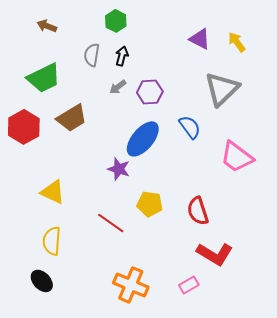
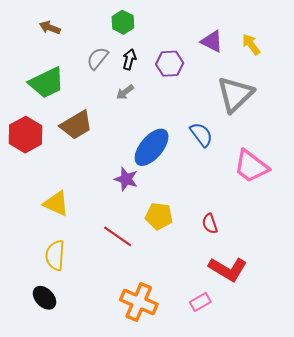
gray semicircle: (92, 55) -> (97, 58), turned 30
purple hexagon: (150, 92) -> (170, 64), moved
red semicircle: (198, 211) -> (210, 224), size x0.7

